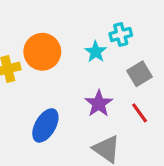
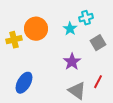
red line: (140, 113) -> (98, 82), moved, turned 64
blue ellipse: (45, 125) -> (24, 83), moved

